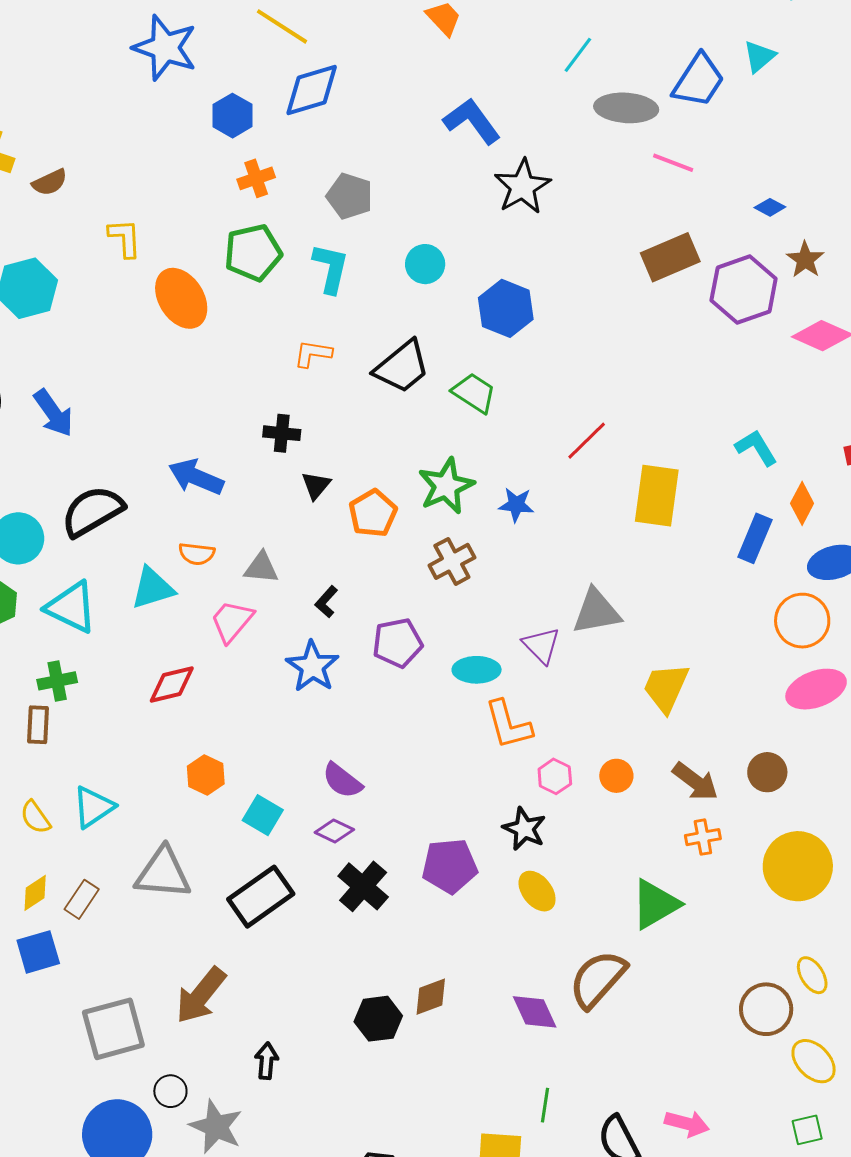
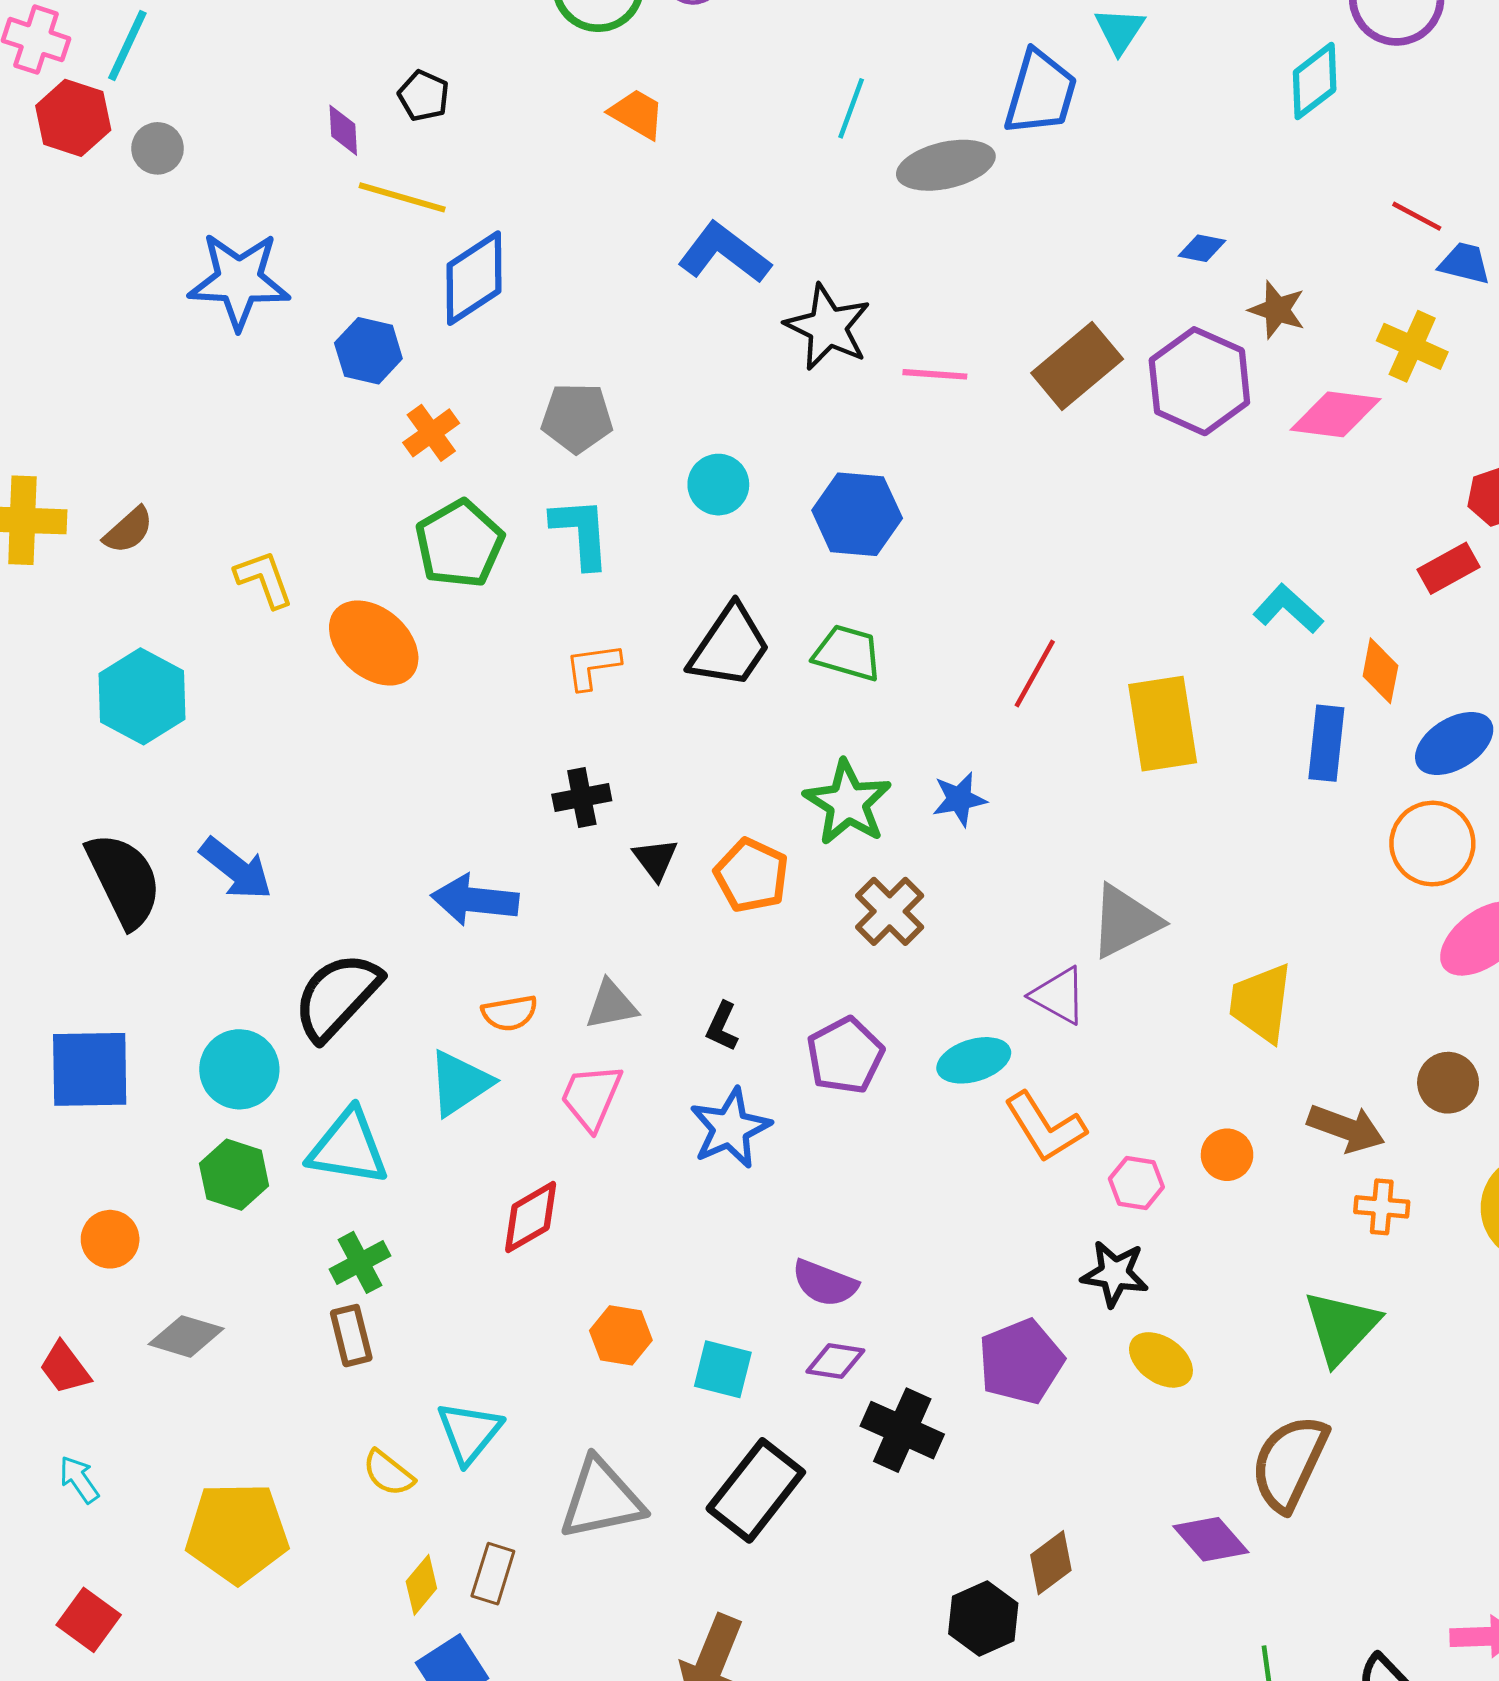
pink line: (673, 163) -> (935, 374), moved
blue star: (312, 666) -> (730, 1128), turned 30
orange cross: (703, 837) -> (1382, 1207), turned 32

